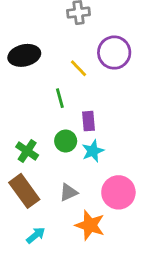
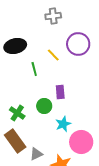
green line: (60, 98) -> (34, 69), moved
cyan star: (93, 151) -> (63, 124), moved
gray triangle: (69, 192) -> (36, 154), moved

